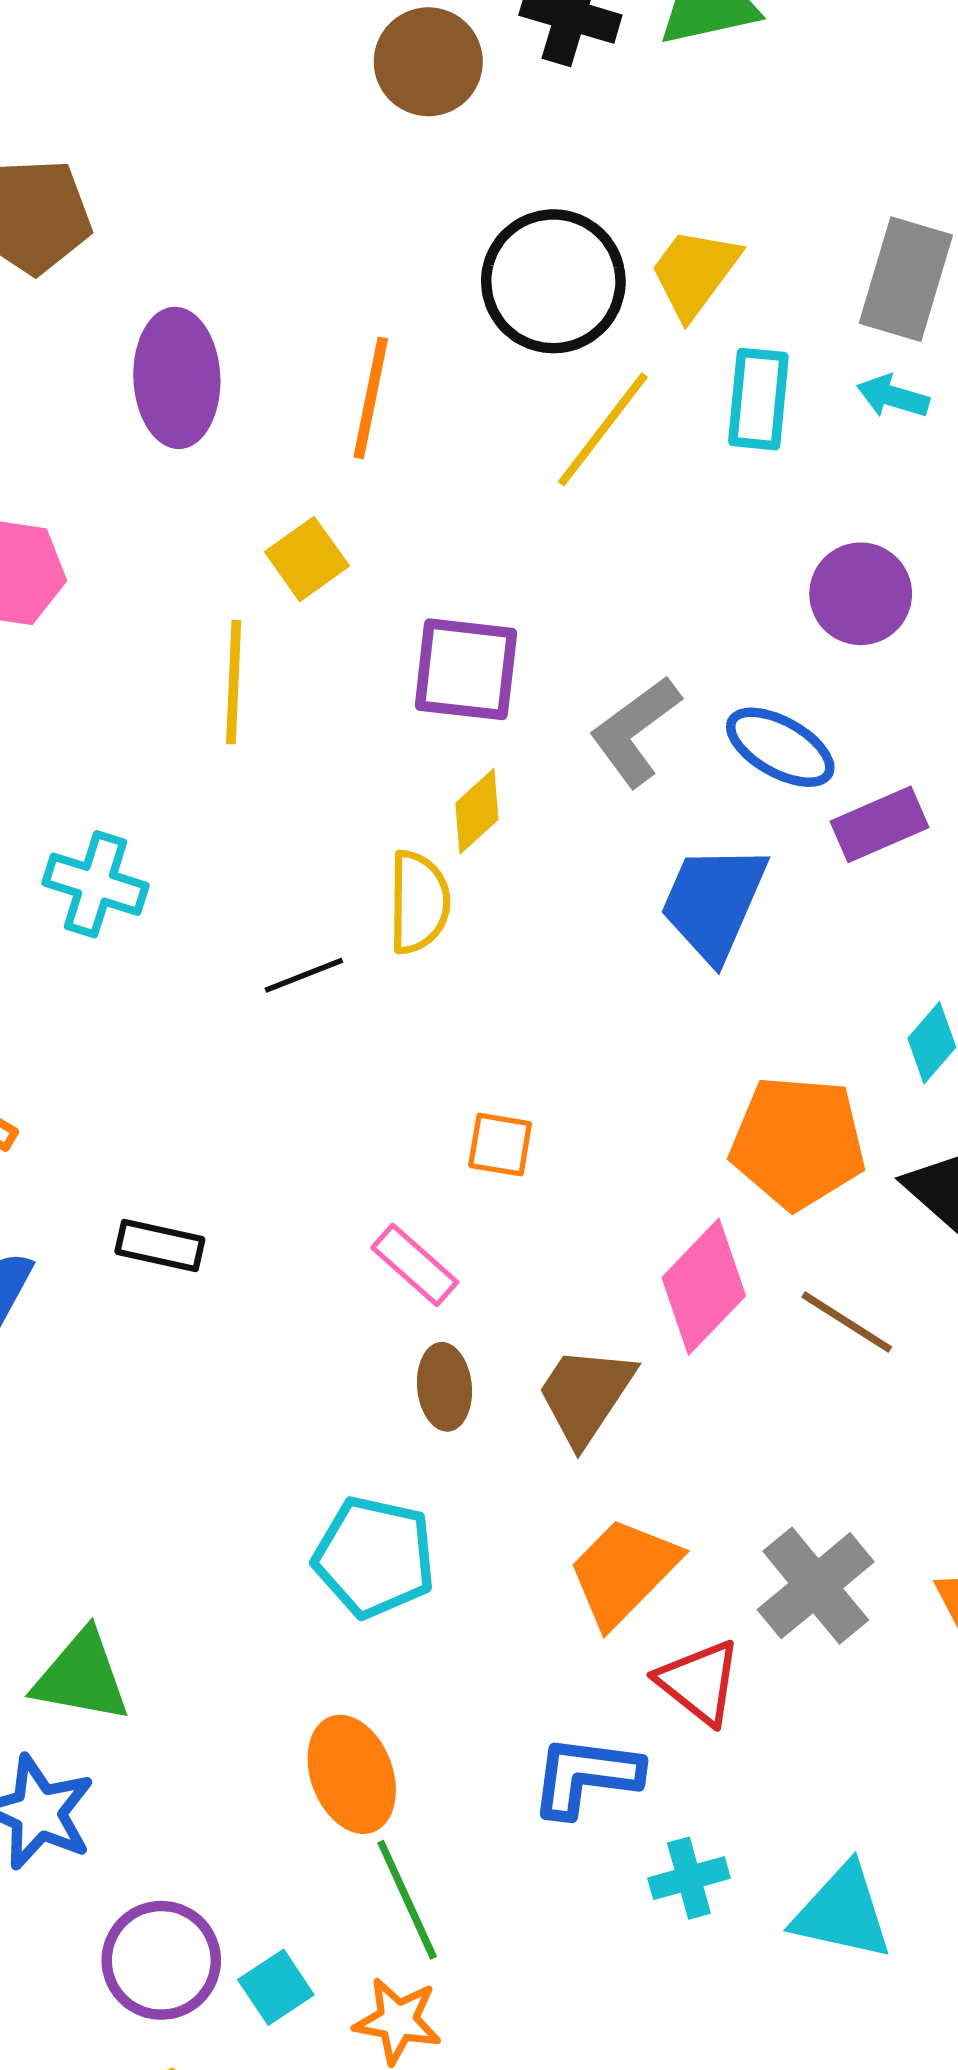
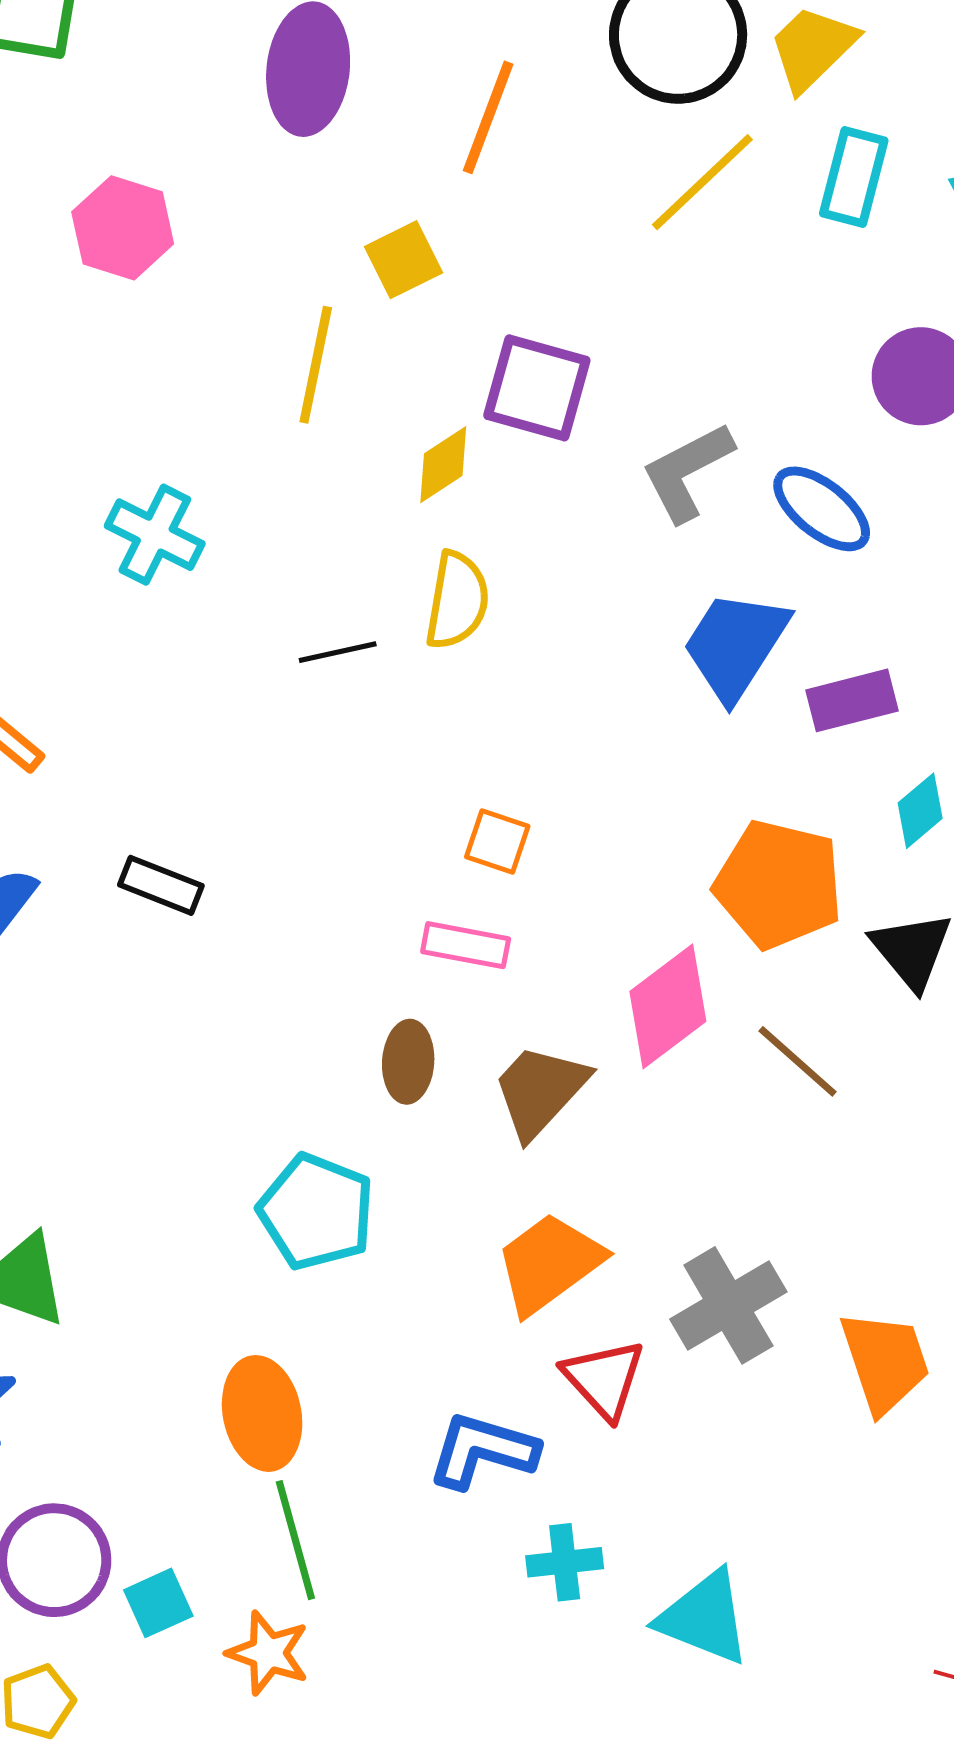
yellow diamond: (477, 811) -> (443, 465), moved
purple rectangle: (880, 824) -> (852, 700), moved
pink rectangle: (415, 1265) -> (466, 945), moved, turned -40

